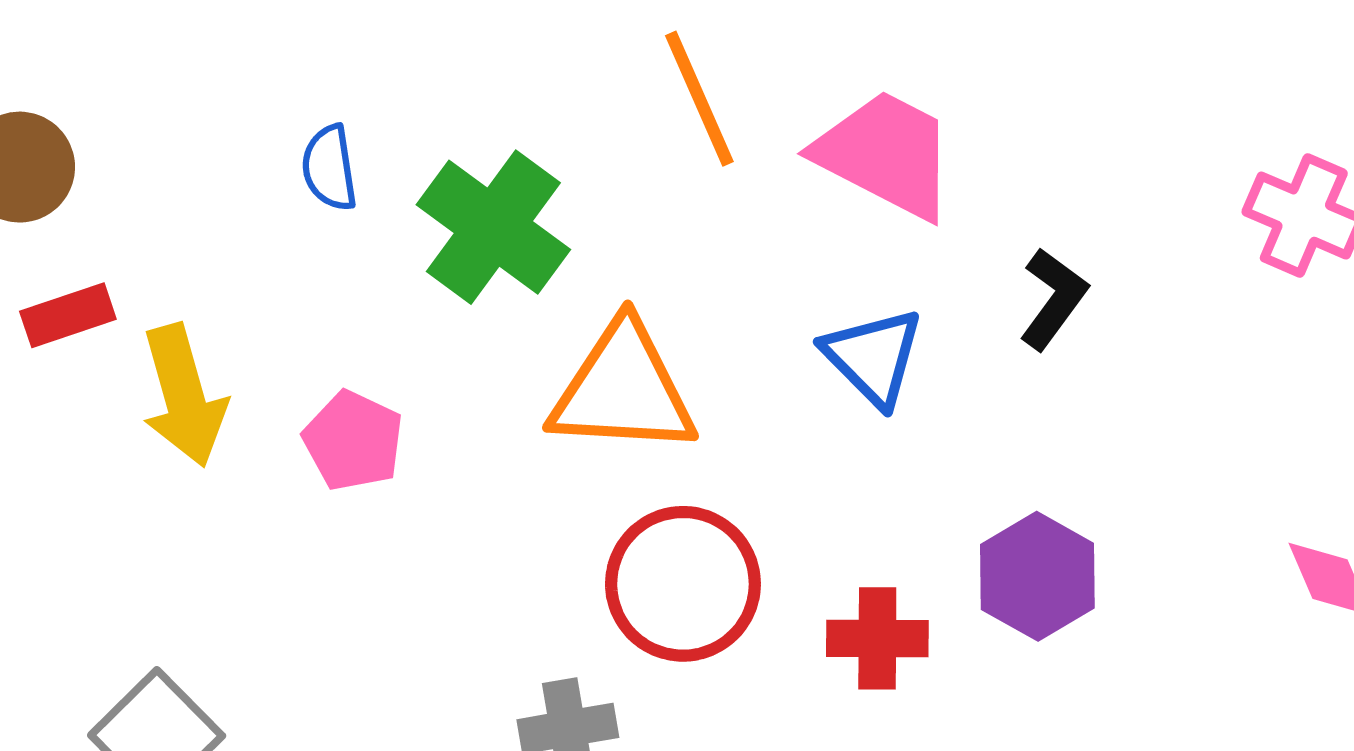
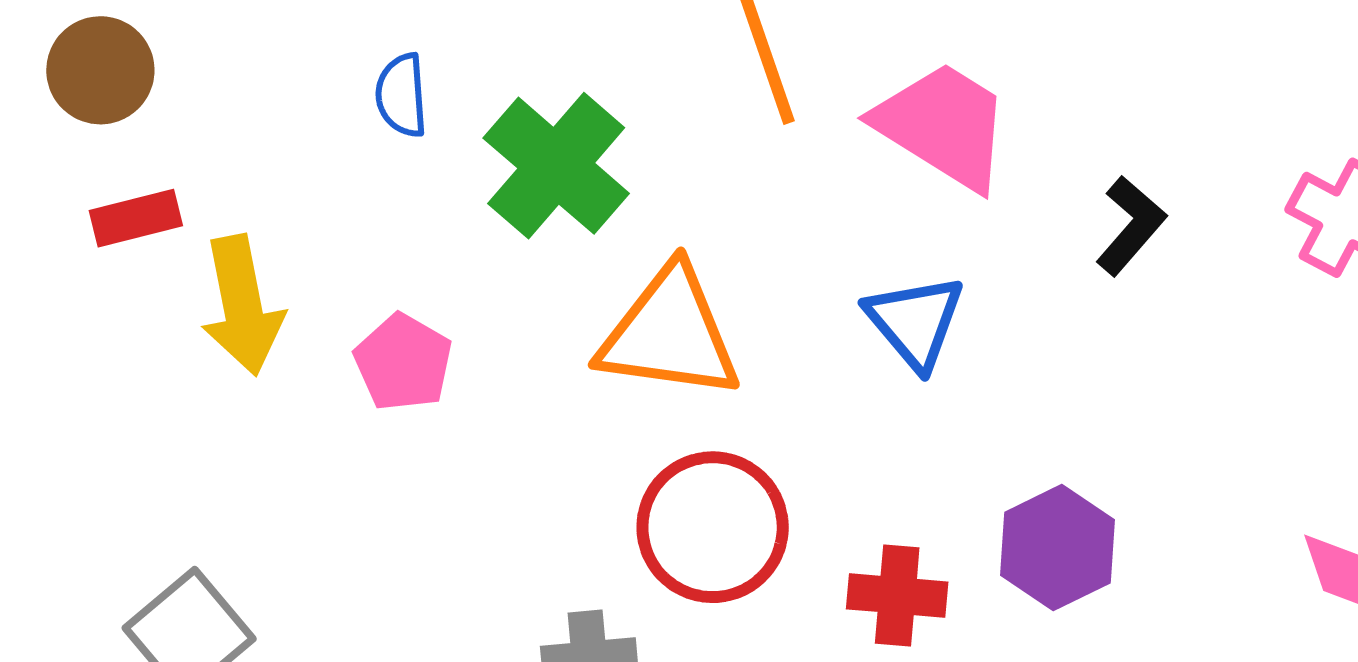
black L-shape: (1053, 299) -> (1131, 226), moved

